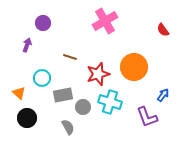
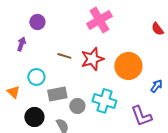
red star: (98, 74) -> (92, 59), moved
blue arrow: (163, 95) -> (156, 86), moved
black circle: (27, 118) -> (34, 117), moved

